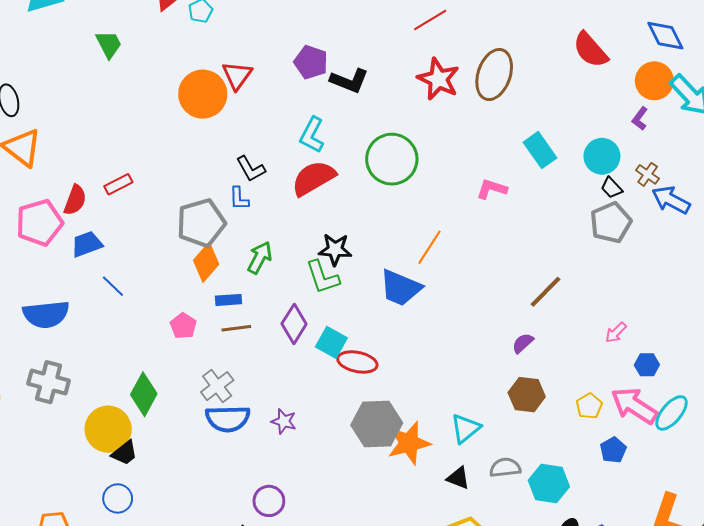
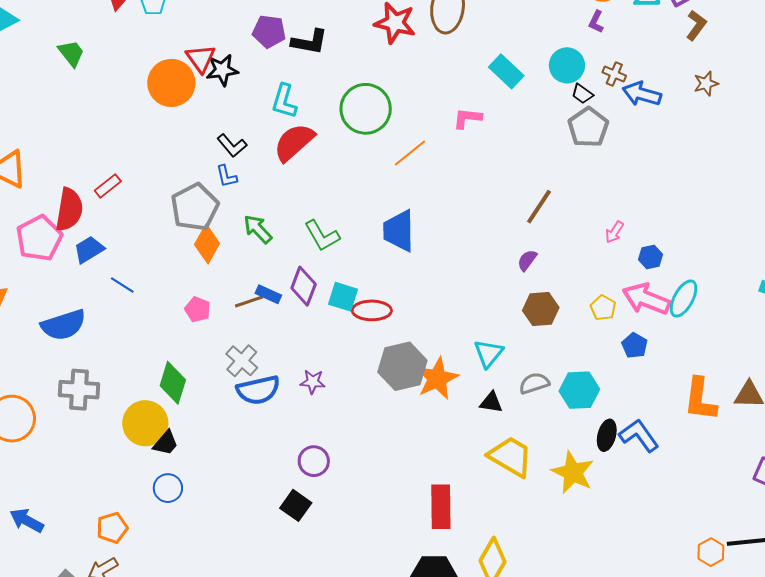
red semicircle: (75, 200) -> (69, 210), size x1.4
orange line: (429, 247) -> (410, 153), moved, turned 30
black star: (335, 250) -> (222, 70), moved
green arrow: (260, 258) -> (258, 229), turned -60
blue trapezoid: (400, 288) -> (399, 231), turned 78
blue rectangle: (228, 300) -> (268, 294), moved, turned 40

